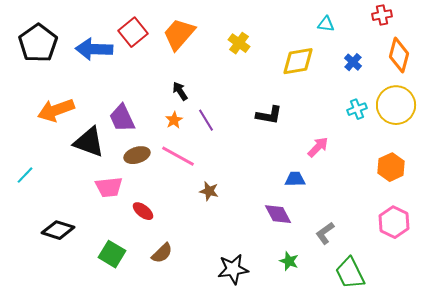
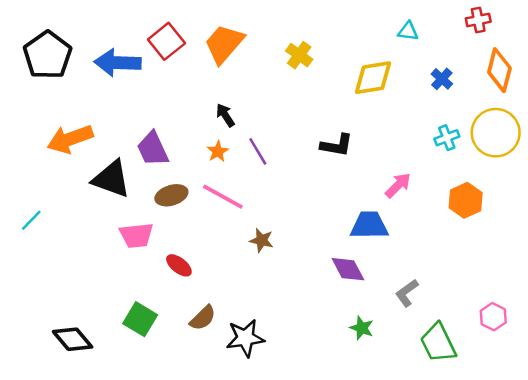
orange hexagon: (391, 167) -> (466, 200), moved
blue trapezoid: (295, 179) -> (369, 225), size x1.5
pink hexagon: (394, 222) -> (493, 317), moved, size x0.7
black diamond: (58, 230) -> (73, 339), moved, turned 32
black star: (233, 269) -> (245, 338), moved

